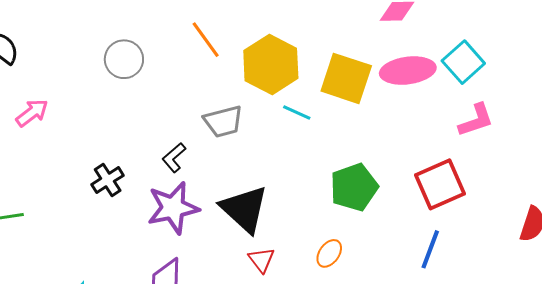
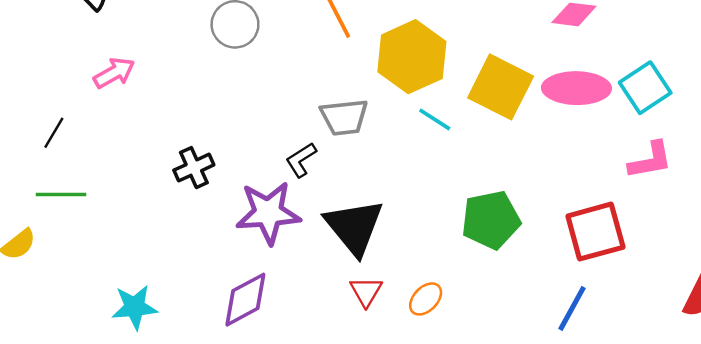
black L-shape: (174, 158) -> (301, 160), moved
orange ellipse: (329, 253) -> (426, 299), moved

